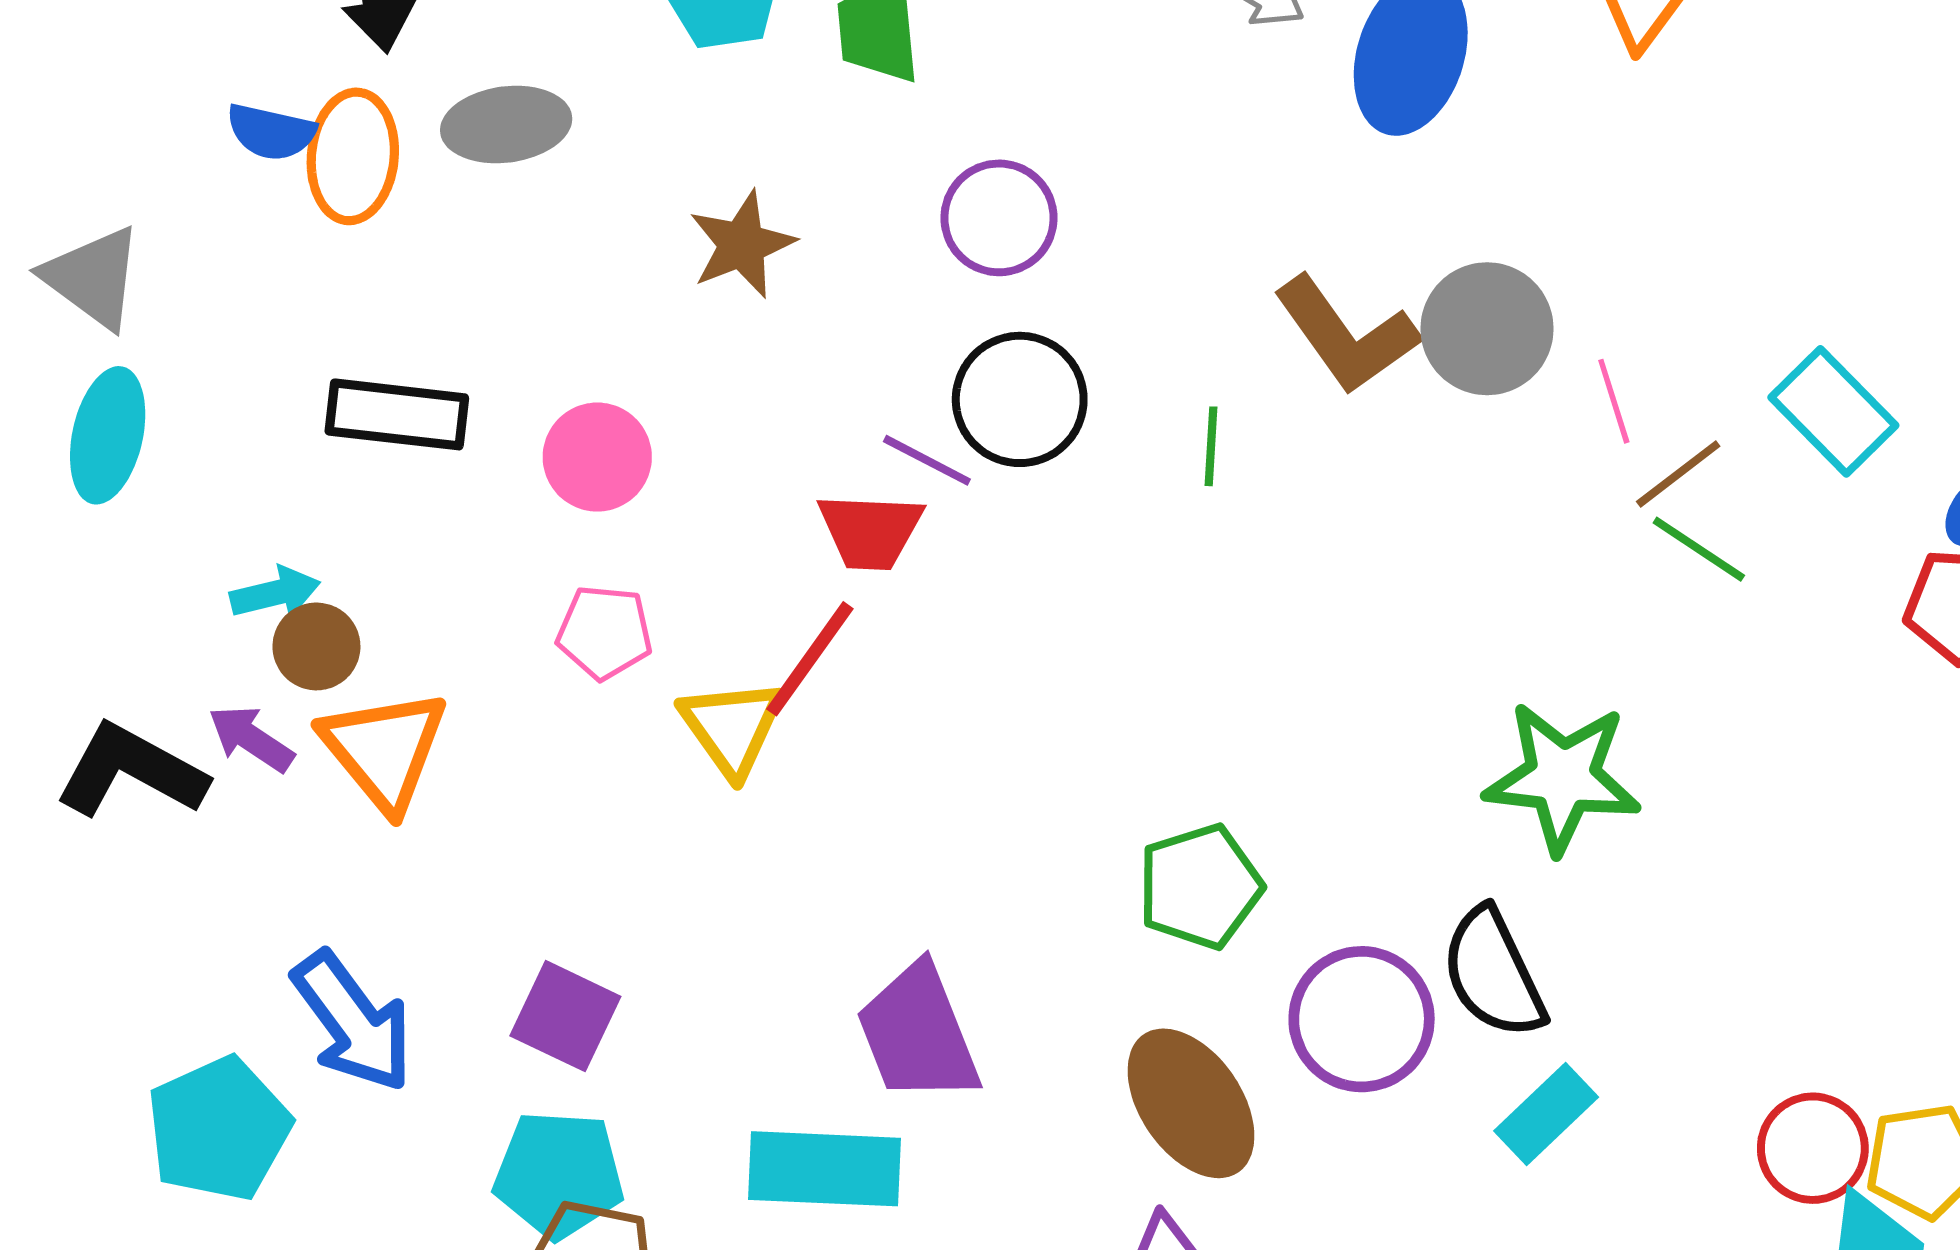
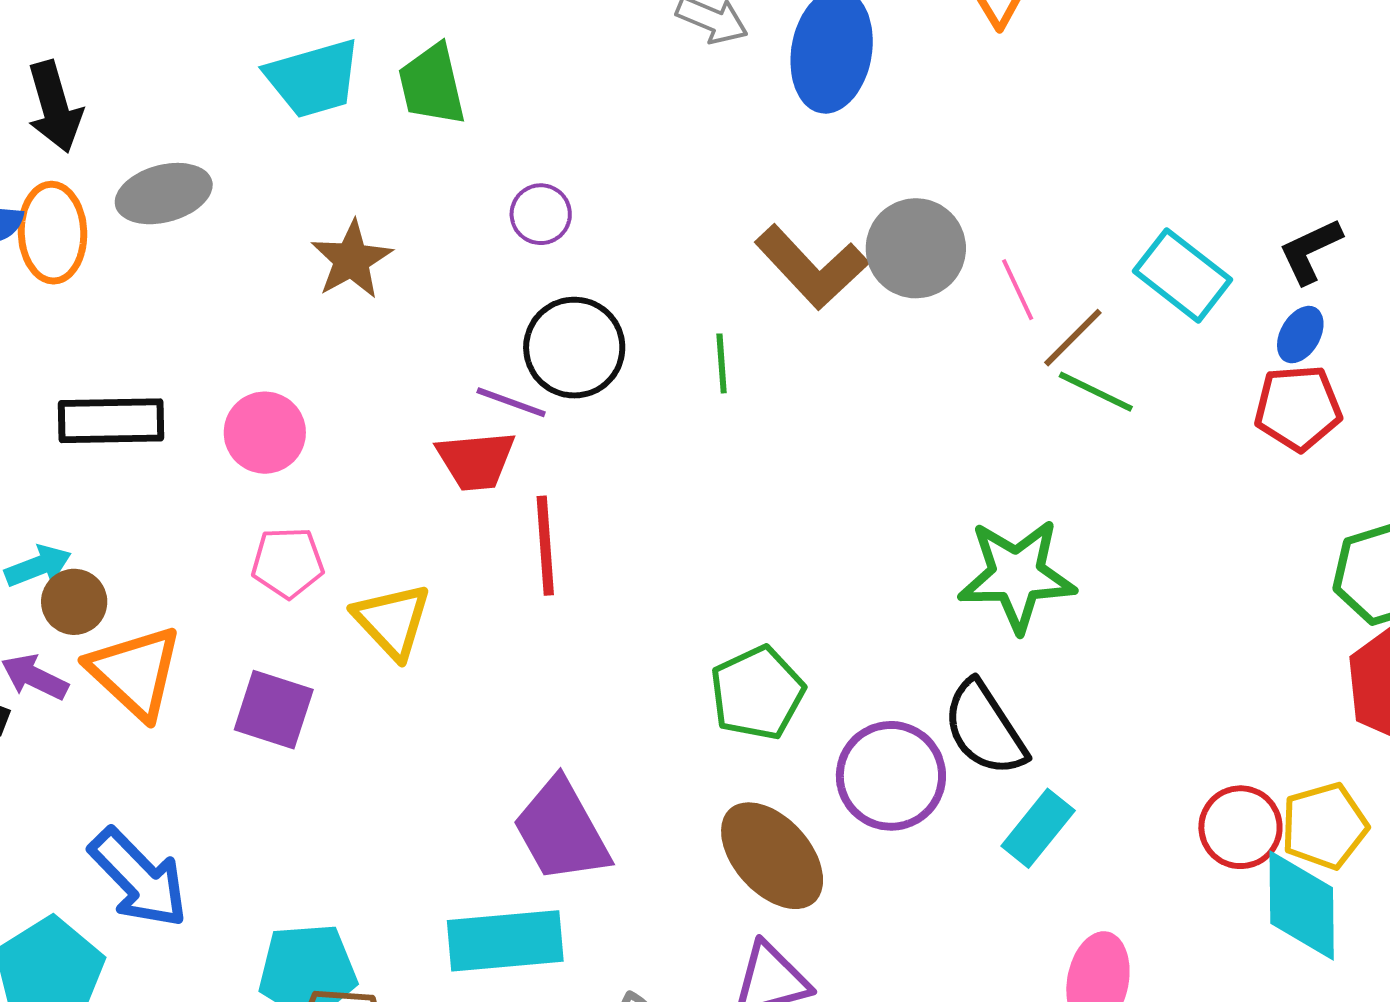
purple circle: (999, 218) -> (541, 214), size x0.7
red line: (810, 659) -> (545, 546), moved, turned -32
purple square: (565, 1016) -> (274, 710), moved

